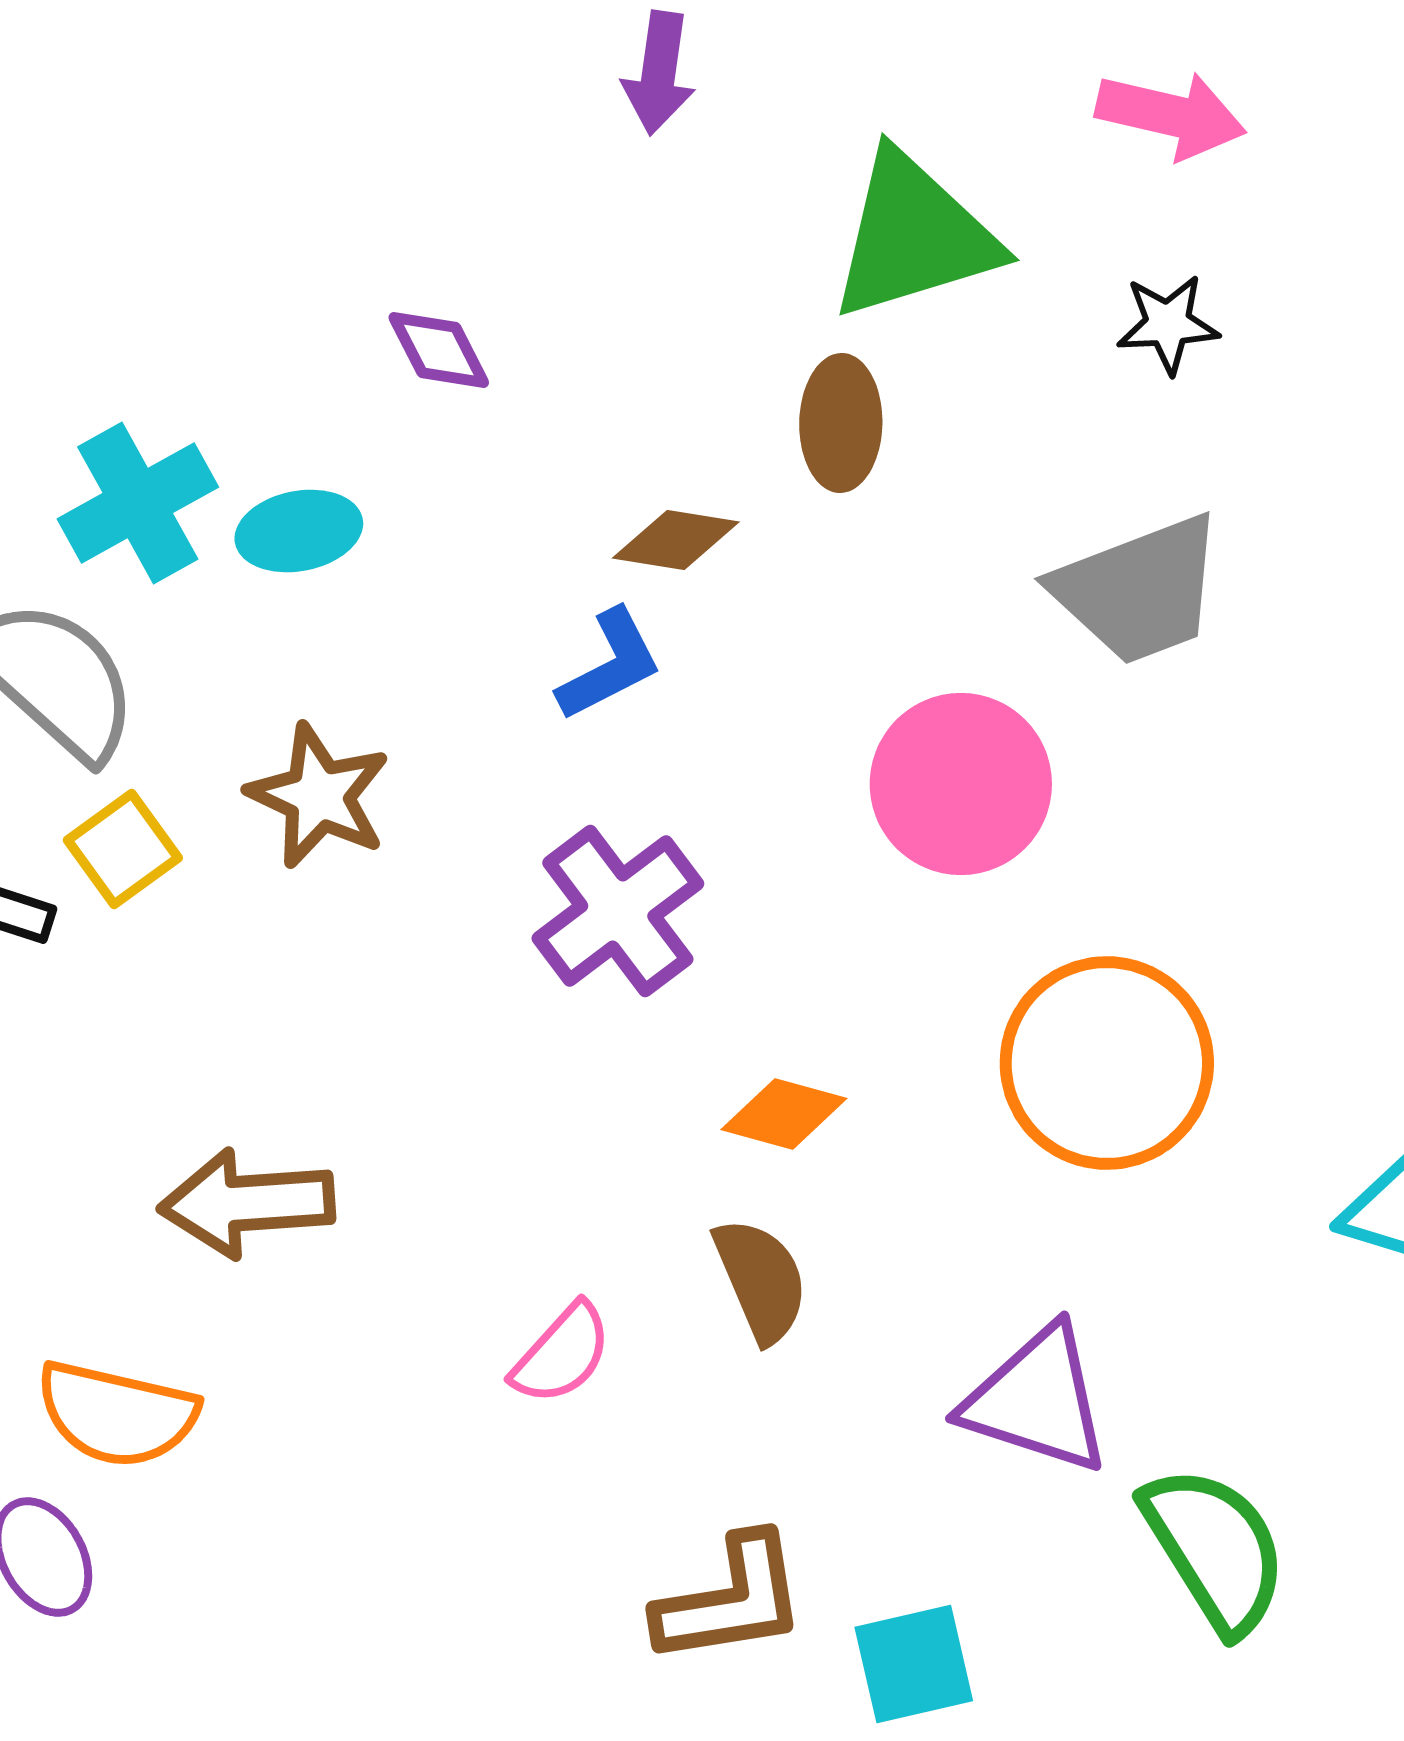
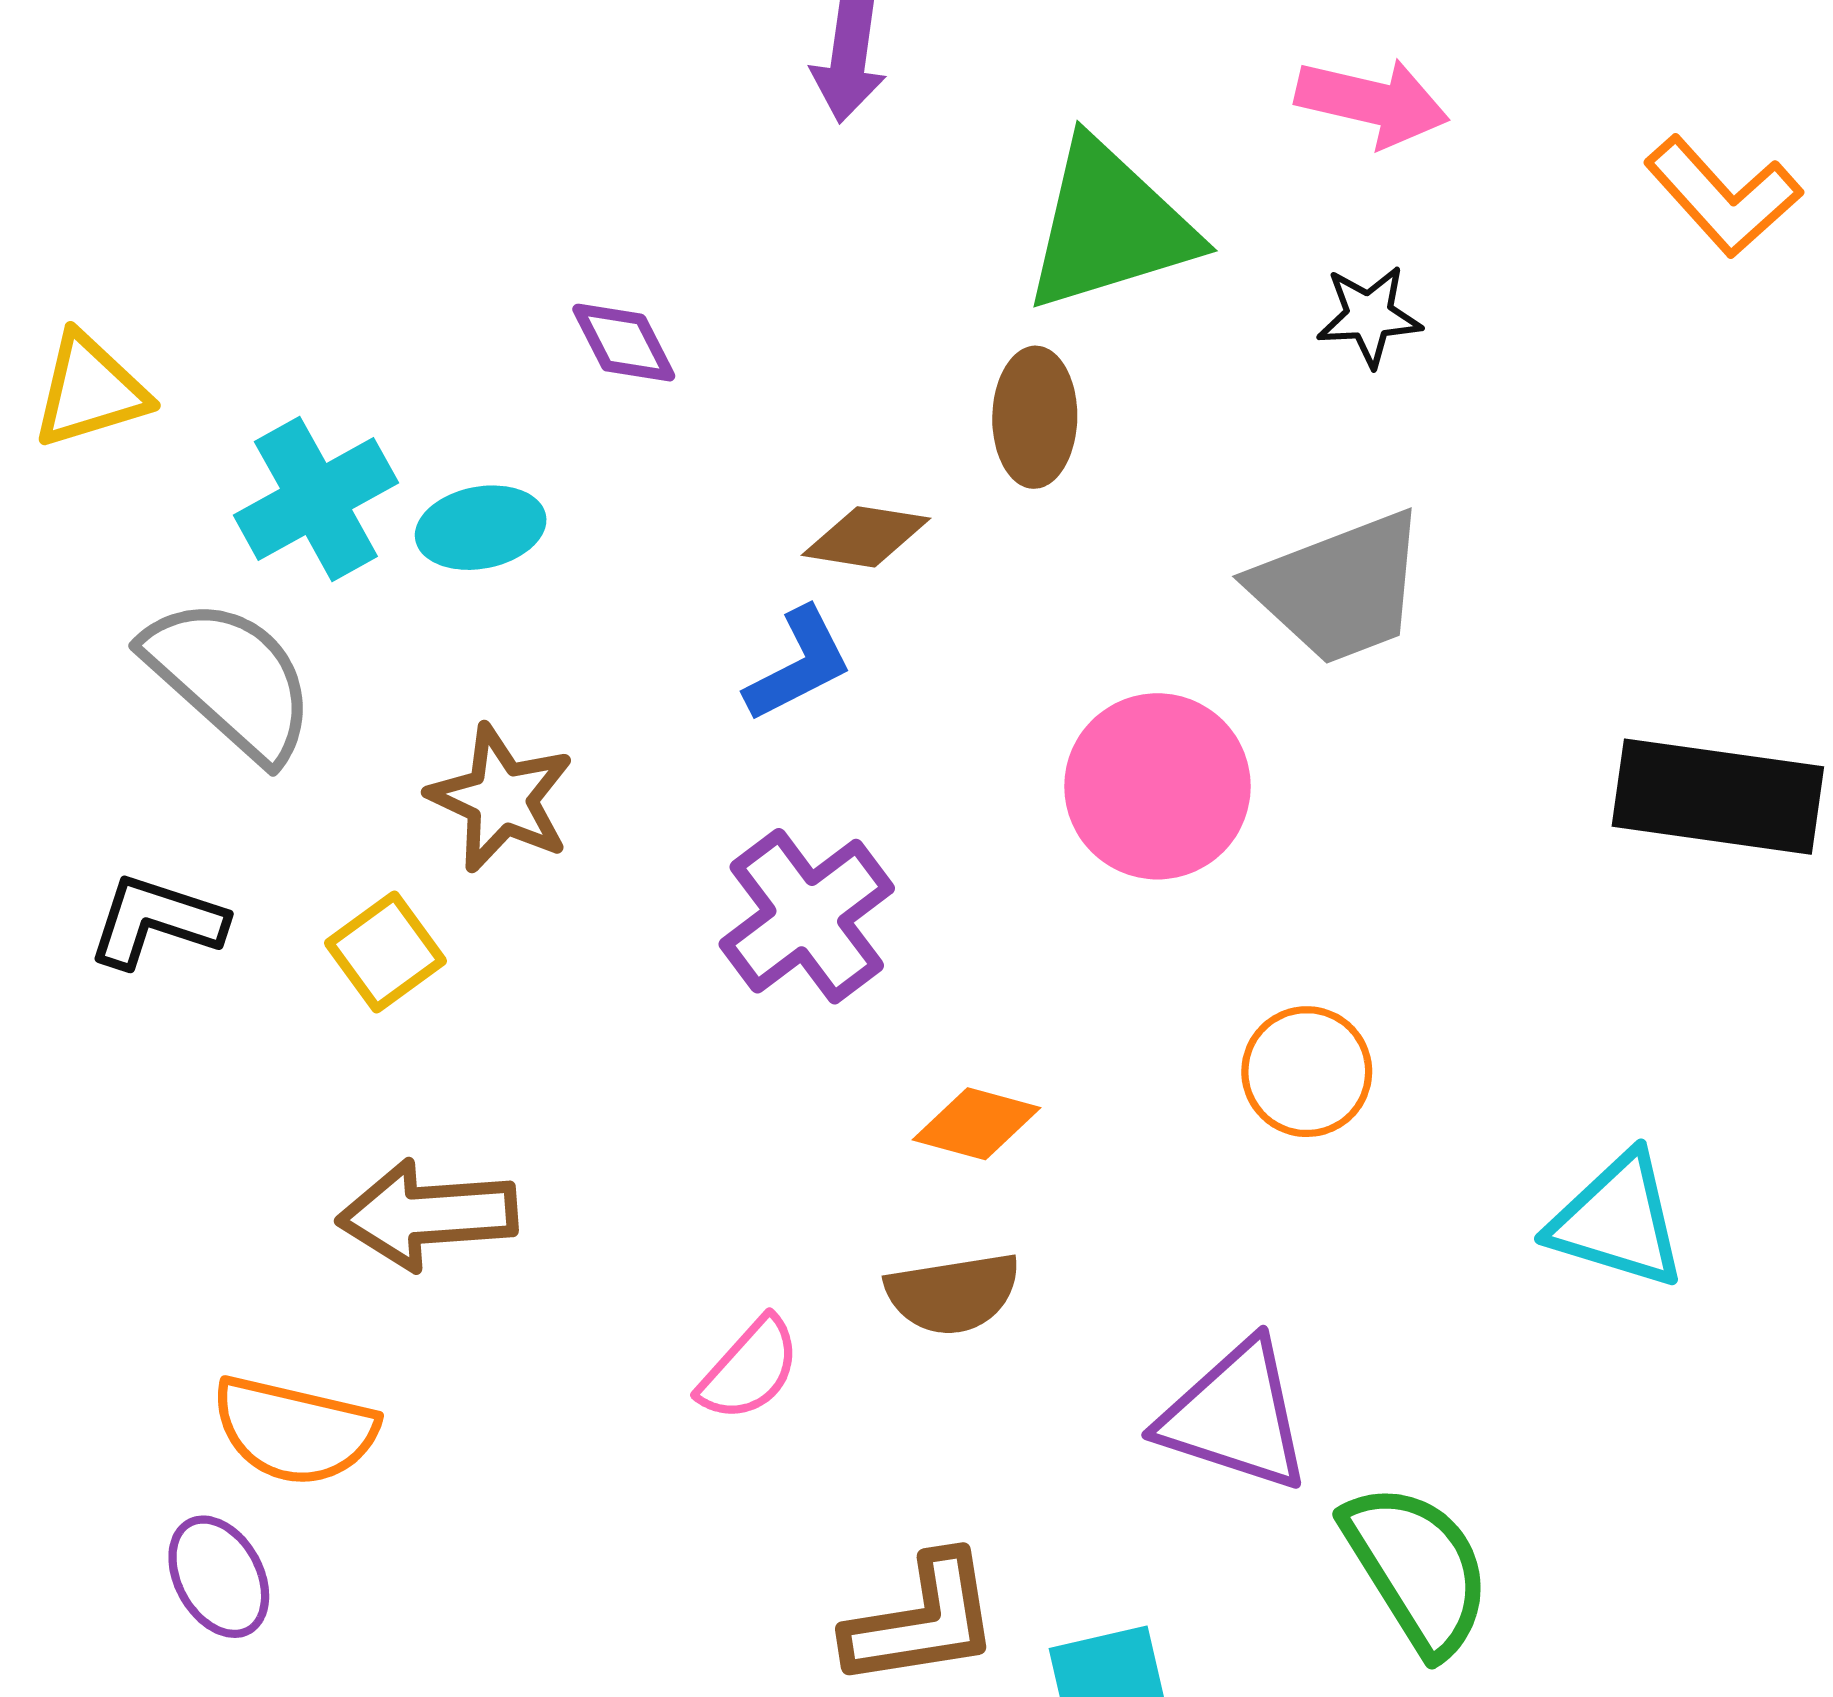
yellow square: (123, 849) -> (385, 952), moved
orange circle: (1107, 1063) -> (1307, 1072), size x0.6
brown semicircle: (761, 1280) -> (953, 1293), turned 104

